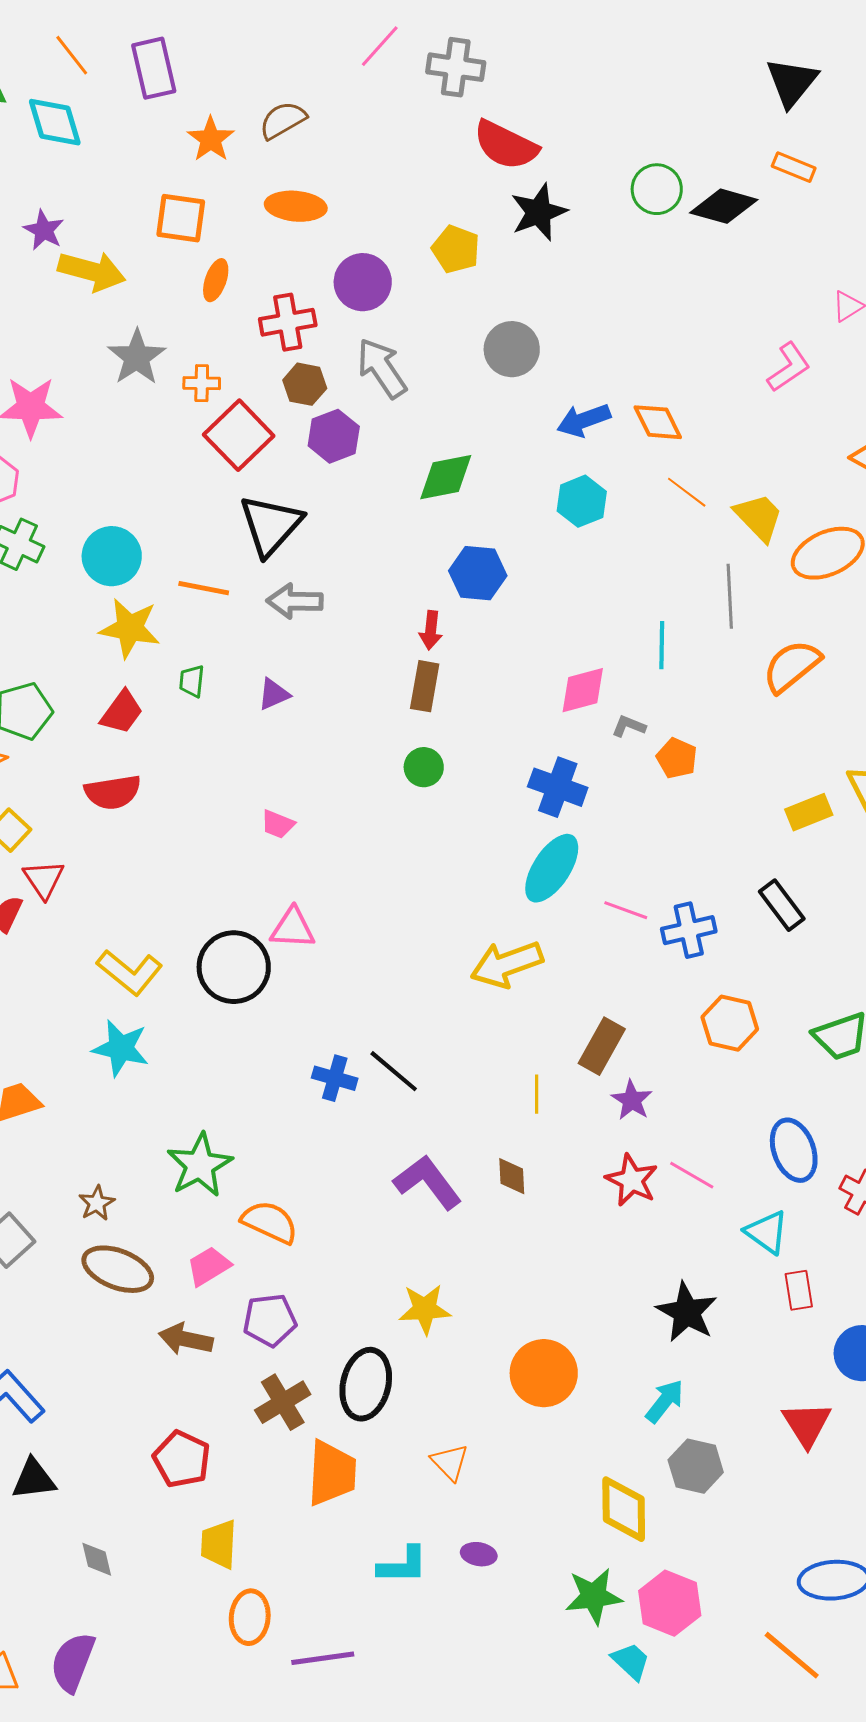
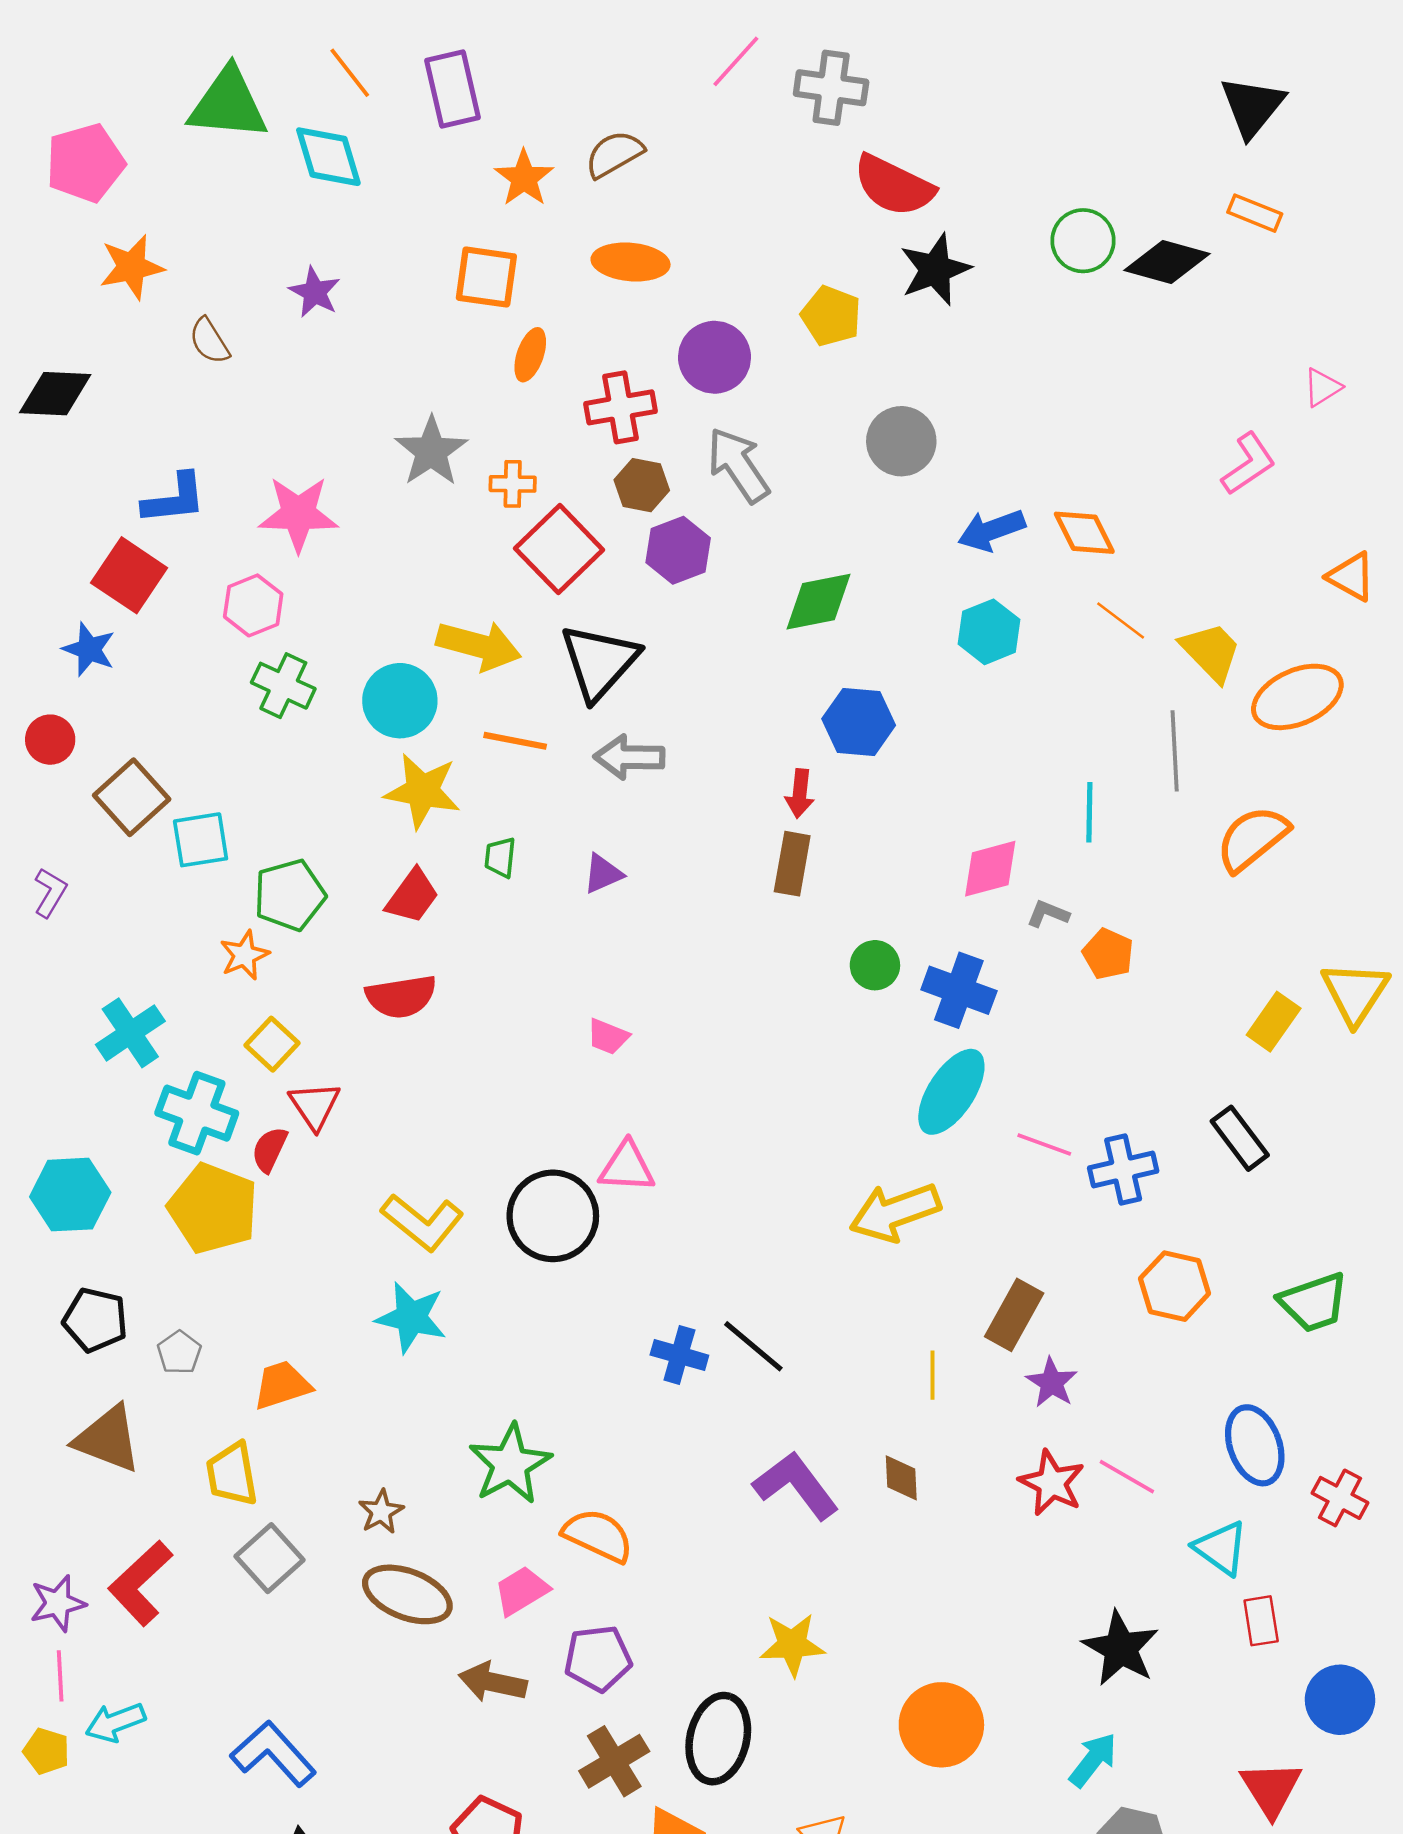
yellow arrow: (92, 271) -> (479, 646), moved
green circle: (424, 767) -> (875, 965), moved
yellow rectangle: (809, 812) -> (1274, 1022), turned -33

